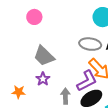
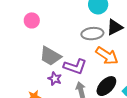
purple L-shape: (87, 81) -> (75, 67), moved, turned 60

